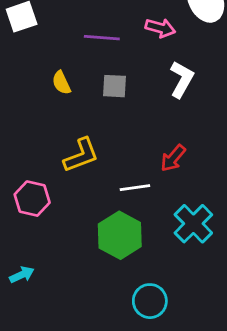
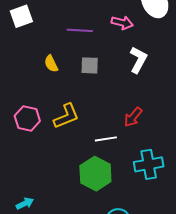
pink hexagon: (32, 199) -> (27, 118), moved
cyan cross: (193, 224) -> (149, 164), turned 36

